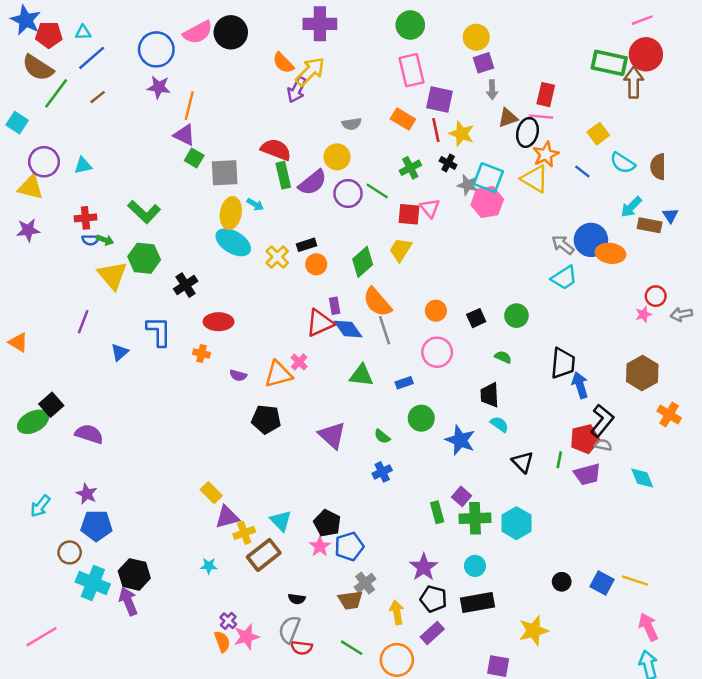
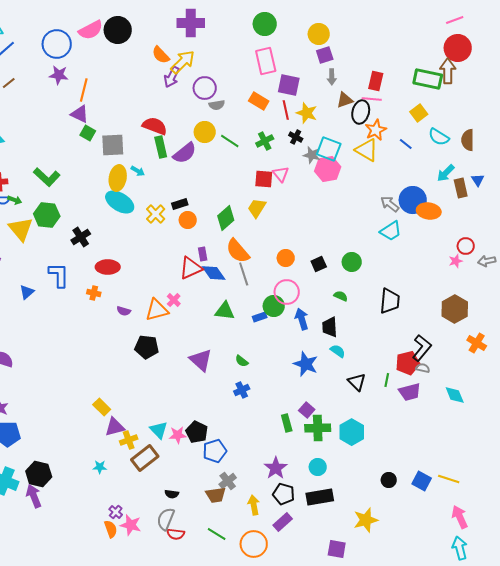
green rectangle: (609, 63) -> (428, 79), moved
green line: (377, 191) -> (230, 141), moved
purple circle: (348, 193) -> (205, 88), moved
brown rectangle: (650, 225) -> (461, 188), turned 66
blue arrow: (580, 385) -> (302, 319), moved
green circle: (421, 418) -> (274, 306), moved
pink star: (320, 546) -> (178, 435), moved, turned 30
pink star: (247, 637) -> (131, 525), turned 30

